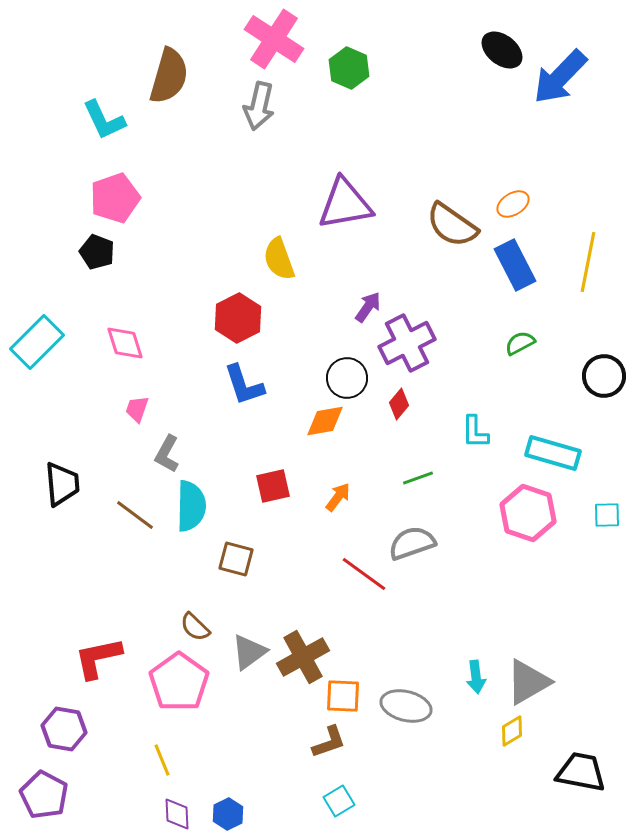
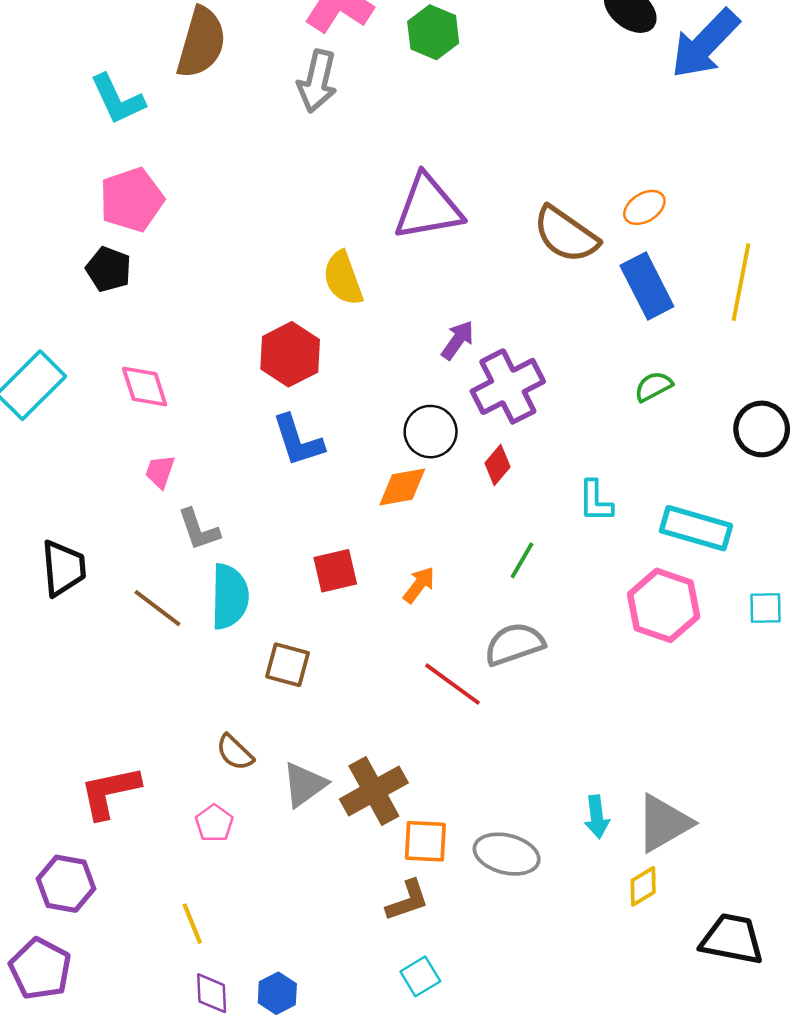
gray L-shape: (167, 454) -> (199, 529), turned -48
green line: (418, 478) -> (522, 560), turned -40
pink pentagon: (179, 682) -> (214, 823), size x0.5

